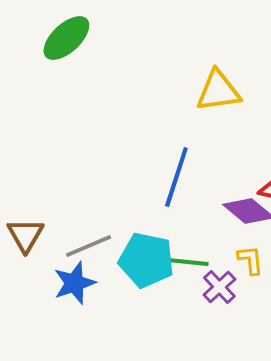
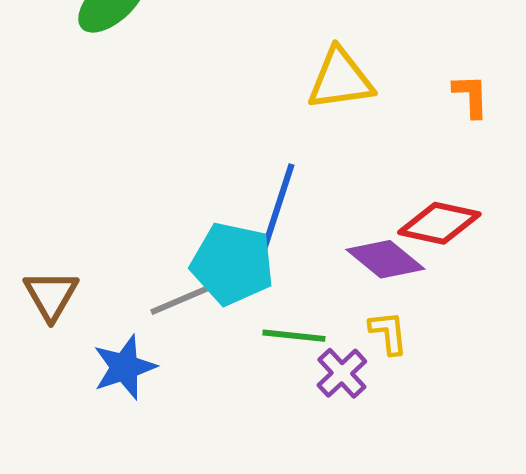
gray line: (88, 246) -> (184, 298), moved
cyan pentagon: (146, 260) -> (232, 264), moved

